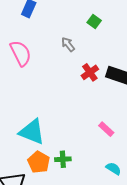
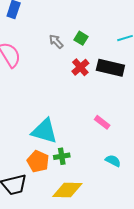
green square: (94, 22) -> (81, 38), moved
cyan triangle: (32, 132) -> (44, 131), moved

